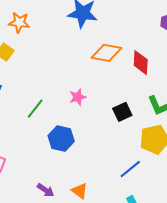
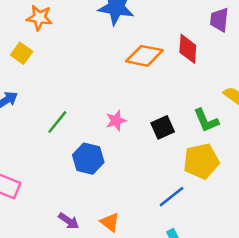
red diamond: (141, 63) -> (188, 49), moved
pink star: (78, 97) -> (116, 121), moved

